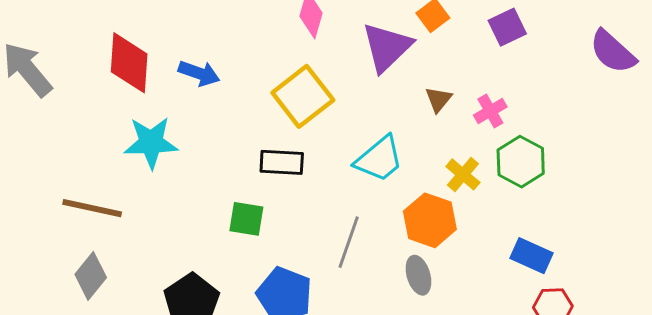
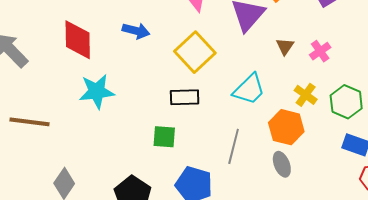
blue arrow: (199, 73) -> (136, 31), moved
green hexagon: (521, 162) -> (346, 102), moved
brown line: (92, 208) -> (30, 122), moved

